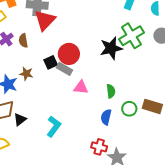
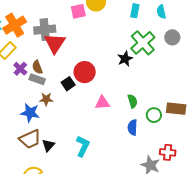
black star: (111, 48) -> (125, 59), size x0.7
gray rectangle: (64, 69) -> (37, 79), moved
red cross: (99, 147) -> (168, 152), moved

